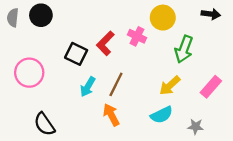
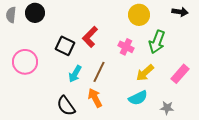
pink cross: (137, 36) -> (126, 47), moved
black semicircle: (44, 124) -> (66, 106), moved

